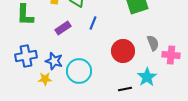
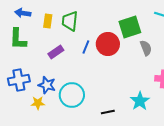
gray semicircle: (153, 43) -> (146, 48), moved
red circle: (123, 51) -> (108, 44), moved
black line: (125, 89) -> (108, 112), moved

